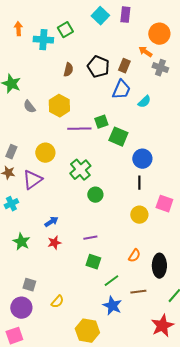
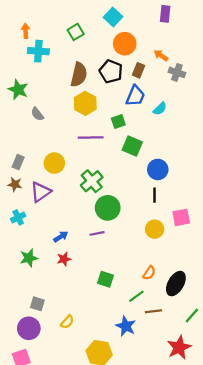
purple rectangle: (125, 15) -> (165, 14), moved
orange circle: (159, 34) -> (125, 44), moved
cyan cross: (43, 40) -> (38, 51), moved
brown semicircle: (68, 70) -> (79, 75), size x1.6
yellow hexagon: (59, 106) -> (85, 103), moved
green square: (101, 122) -> (118, 122), moved
green circle: (95, 195) -> (108, 208), size x1.5
pink square: (164, 204) -> (181, 217), turned -30
purple line: (90, 238) -> (97, 233), moved
green star: (21, 242) -> (29, 258), turned 30
black ellipse: (159, 266) -> (176, 284), turned 30
green line: (111, 281) -> (136, 296), moved

